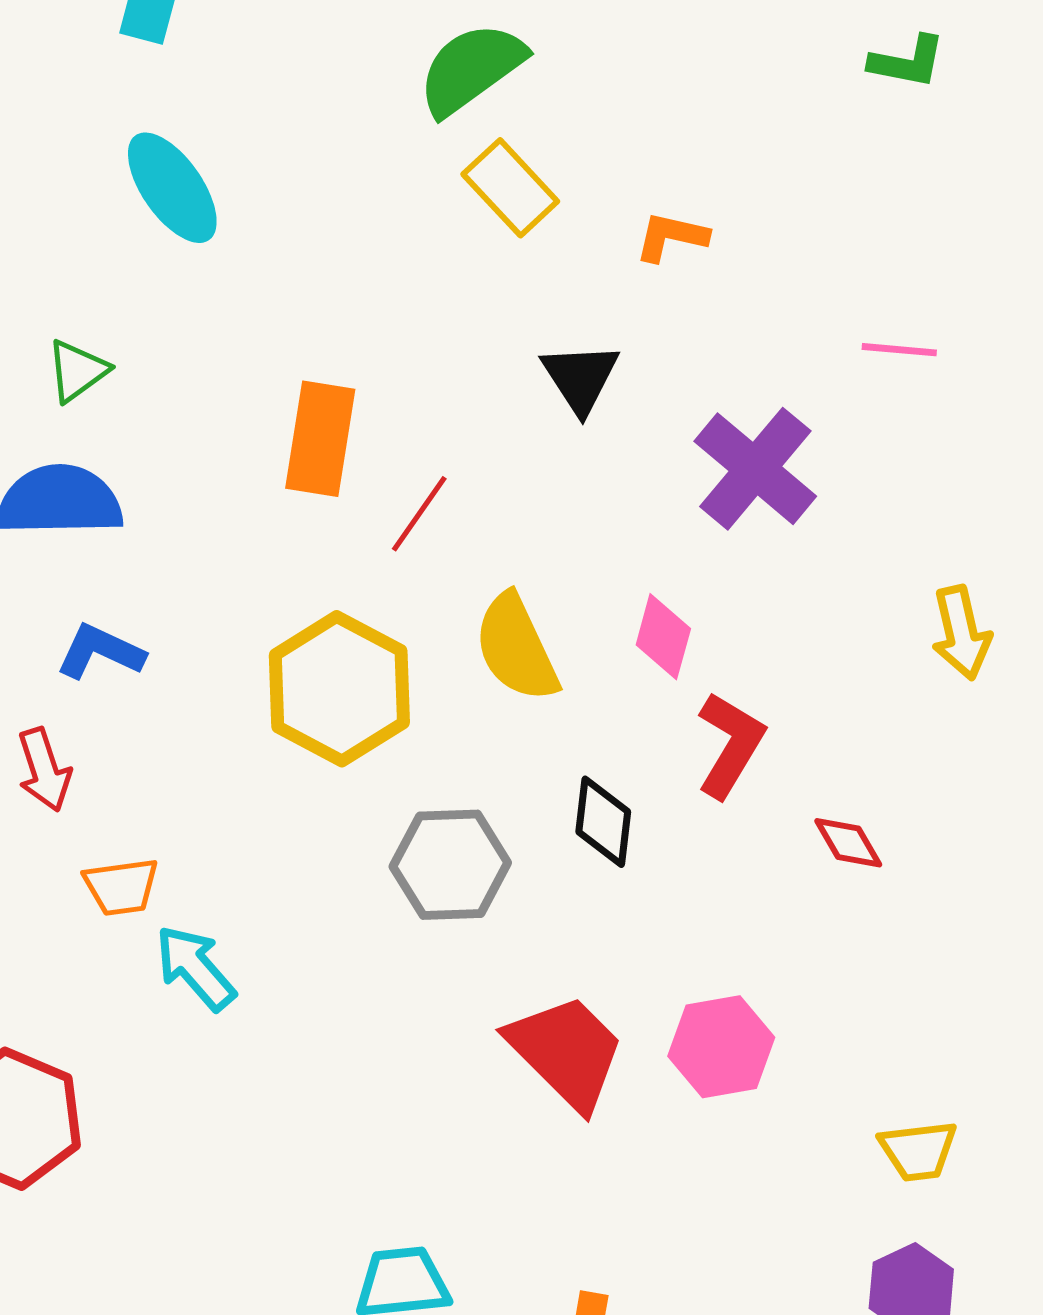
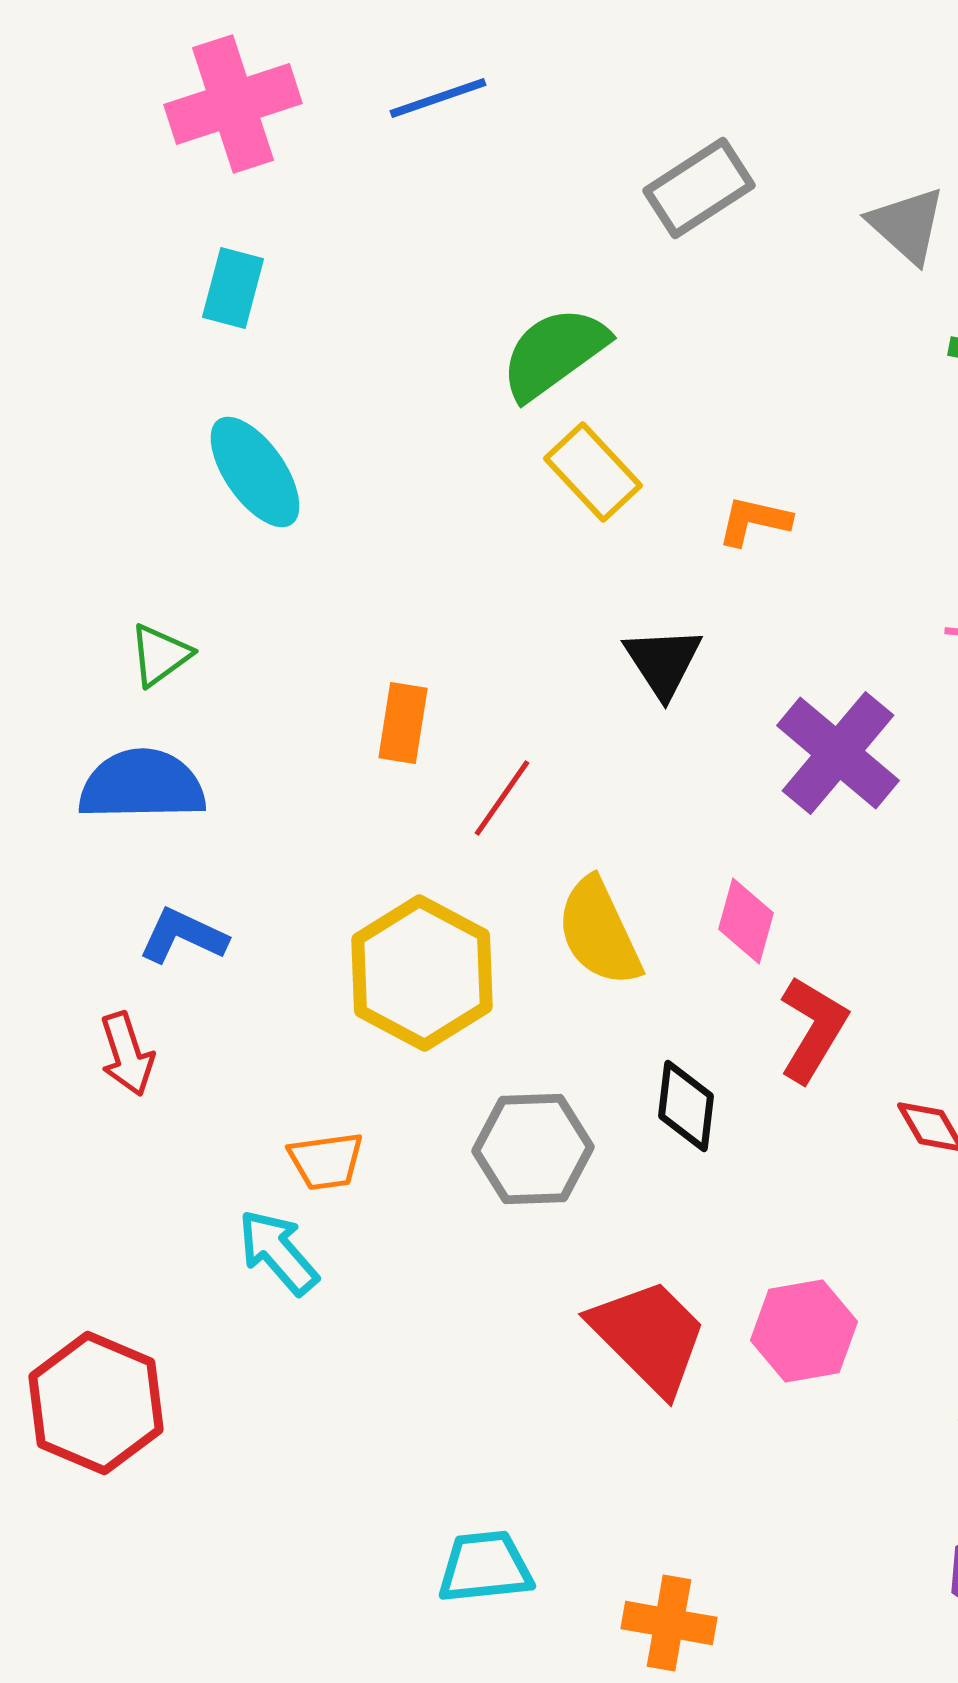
orange rectangle: (320, 439) -> (403, 723), size x0.7
orange trapezoid: (121, 887) -> (326, 1161), moved

